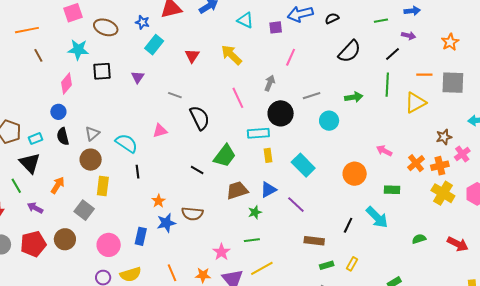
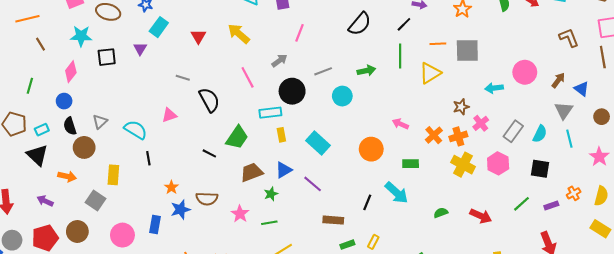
purple triangle: (138, 77) -> (140, 49), moved
gray arrow: (270, 83) -> (279, 61), turned 35
brown circle: (91, 160) -> (84, 147), moved
orange arrow: (58, 185) -> (67, 176), turned 72
green line: (16, 186) -> (30, 86), moved, turned 49
pink star: (221, 252) -> (240, 214), moved

